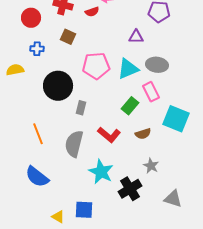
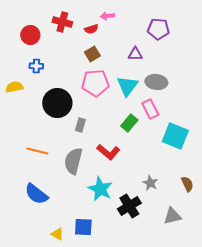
brown square: (68, 37) -> (92, 54), moved, turned 35
cyan triangle: (128, 69) -> (127, 86), turned -30
orange line: (38, 134) -> (37, 151), turned -55
brown semicircle: (143, 134) -> (187, 184), moved, turned -98
gray triangle: (173, 199) -> (172, 216), turned -30

